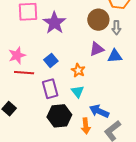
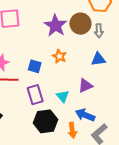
purple star: (54, 23) -> (55, 26), moved
purple triangle: (97, 49) -> (85, 86), moved
blue square: (51, 60) -> (35, 66), turned -32
orange star: (78, 70) -> (59, 56), moved

